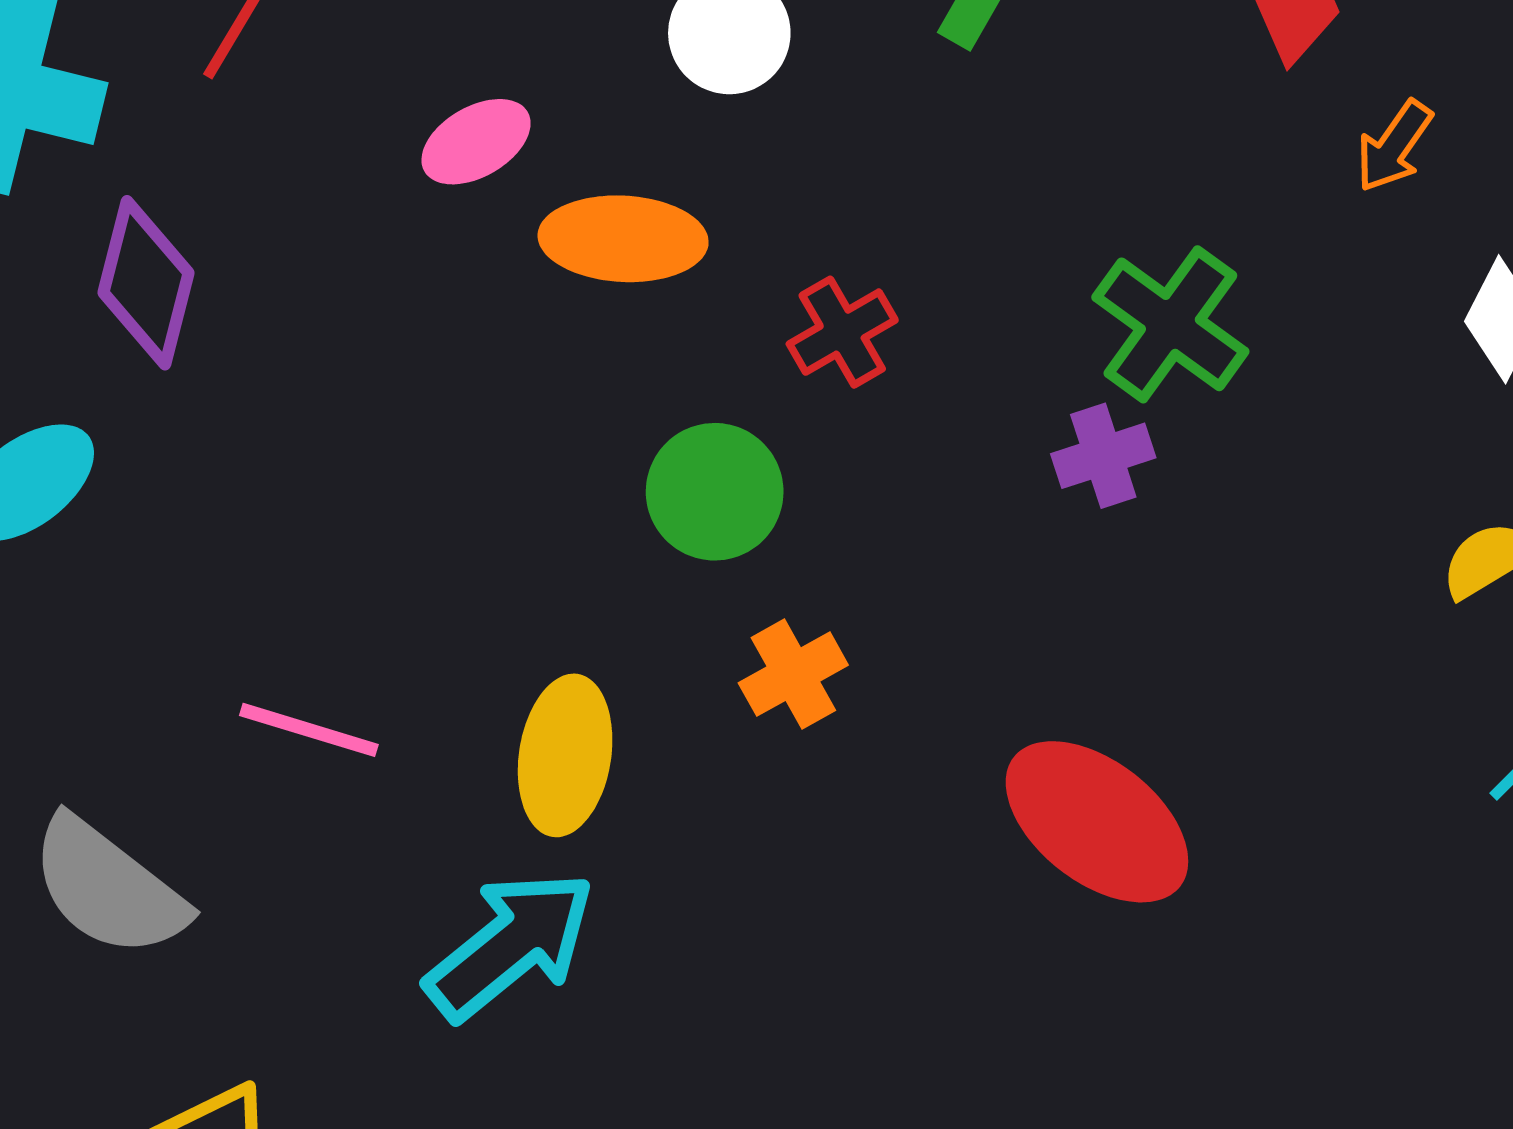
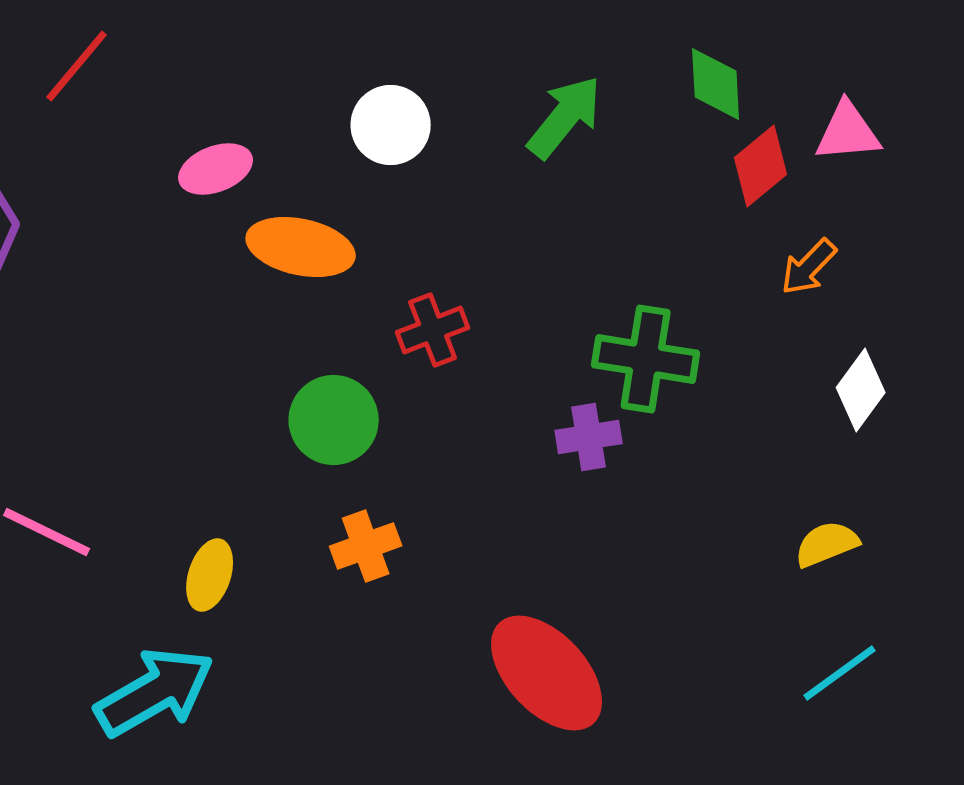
green cross: (1170, 324) -> (646, 359), turned -36
yellow ellipse: (565, 755) -> (210, 575), size x0.7

